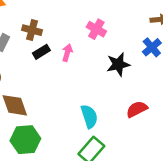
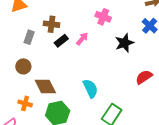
pink arrow: (67, 53) -> (82, 39), turned 32
cyan semicircle: (89, 116) -> (90, 88), moved

